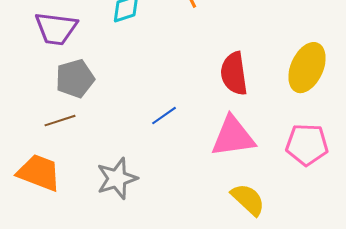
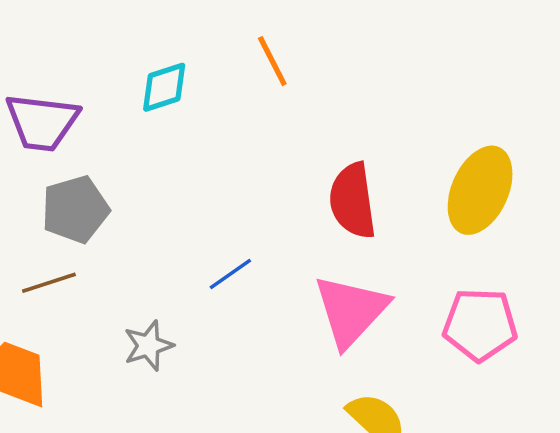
pink triangle: (233, 137) -> (351, 311), turned -39
gray star: (117, 179) -> (148, 346), moved, size x0.7

